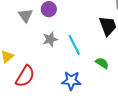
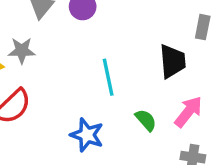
gray star: (50, 39) -> (22, 51), moved

